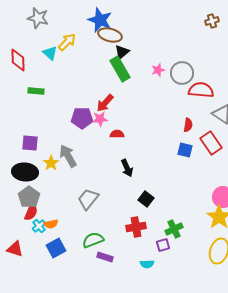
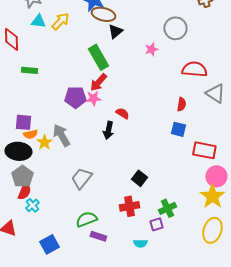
cyan triangle: (50, 53) -> (38, 21), moved, turned -35
green rectangle: (120, 69) -> (98, 57), moved
gray circle: (182, 73) -> (175, 28), moved
red semicircle: (117, 134) -> (122, 113), moved, turned 32
red rectangle: (211, 143) -> (204, 150), moved, turned -45
black arrow: (127, 168) -> (108, 130), moved, turned 36
orange semicircle: (51, 224) -> (30, 134), moved
blue square: (56, 248) -> (49, 244), moved

